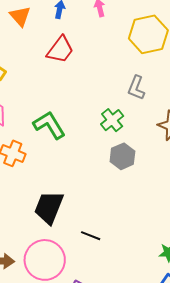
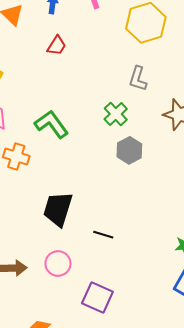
red trapezoid: (60, 50) -> (57, 46), size x0.7
pink circle: (45, 260) -> (58, 263), size x0.6

